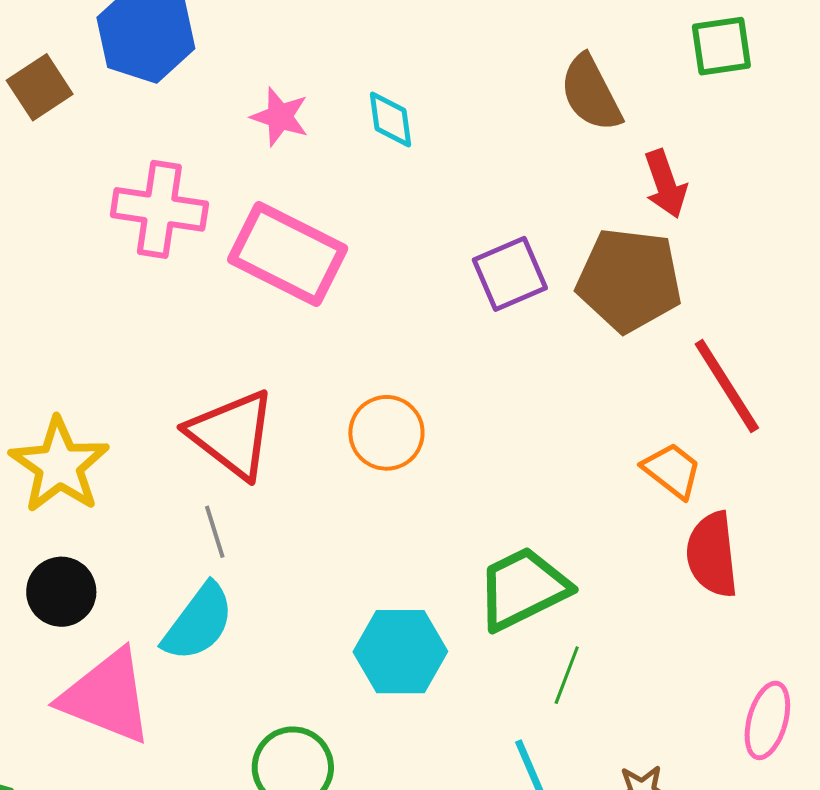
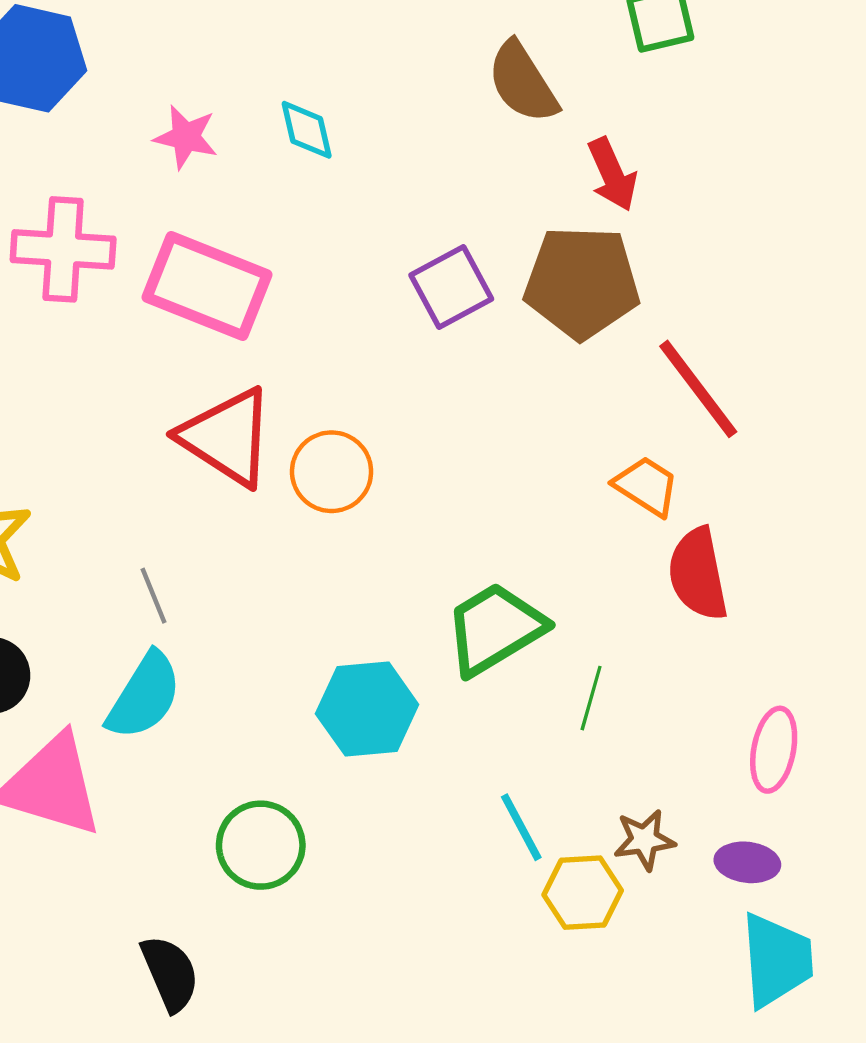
red triangle: (232, 434) -> (227, 437), moved
green line: (567, 675) -> (591, 698), moved

